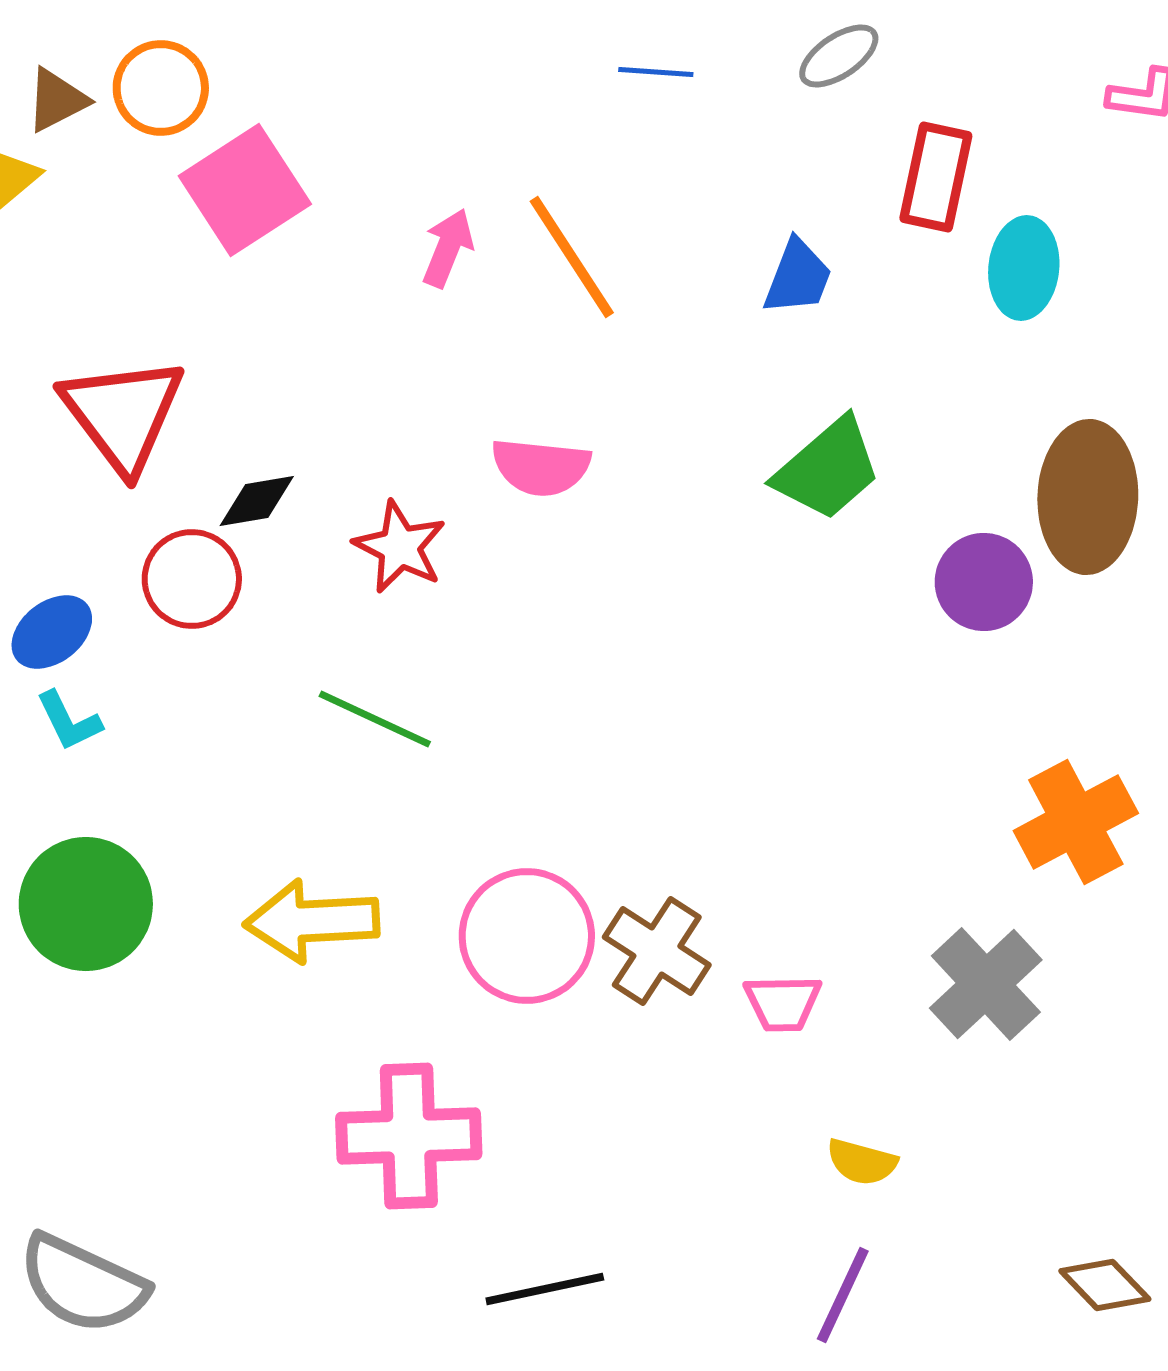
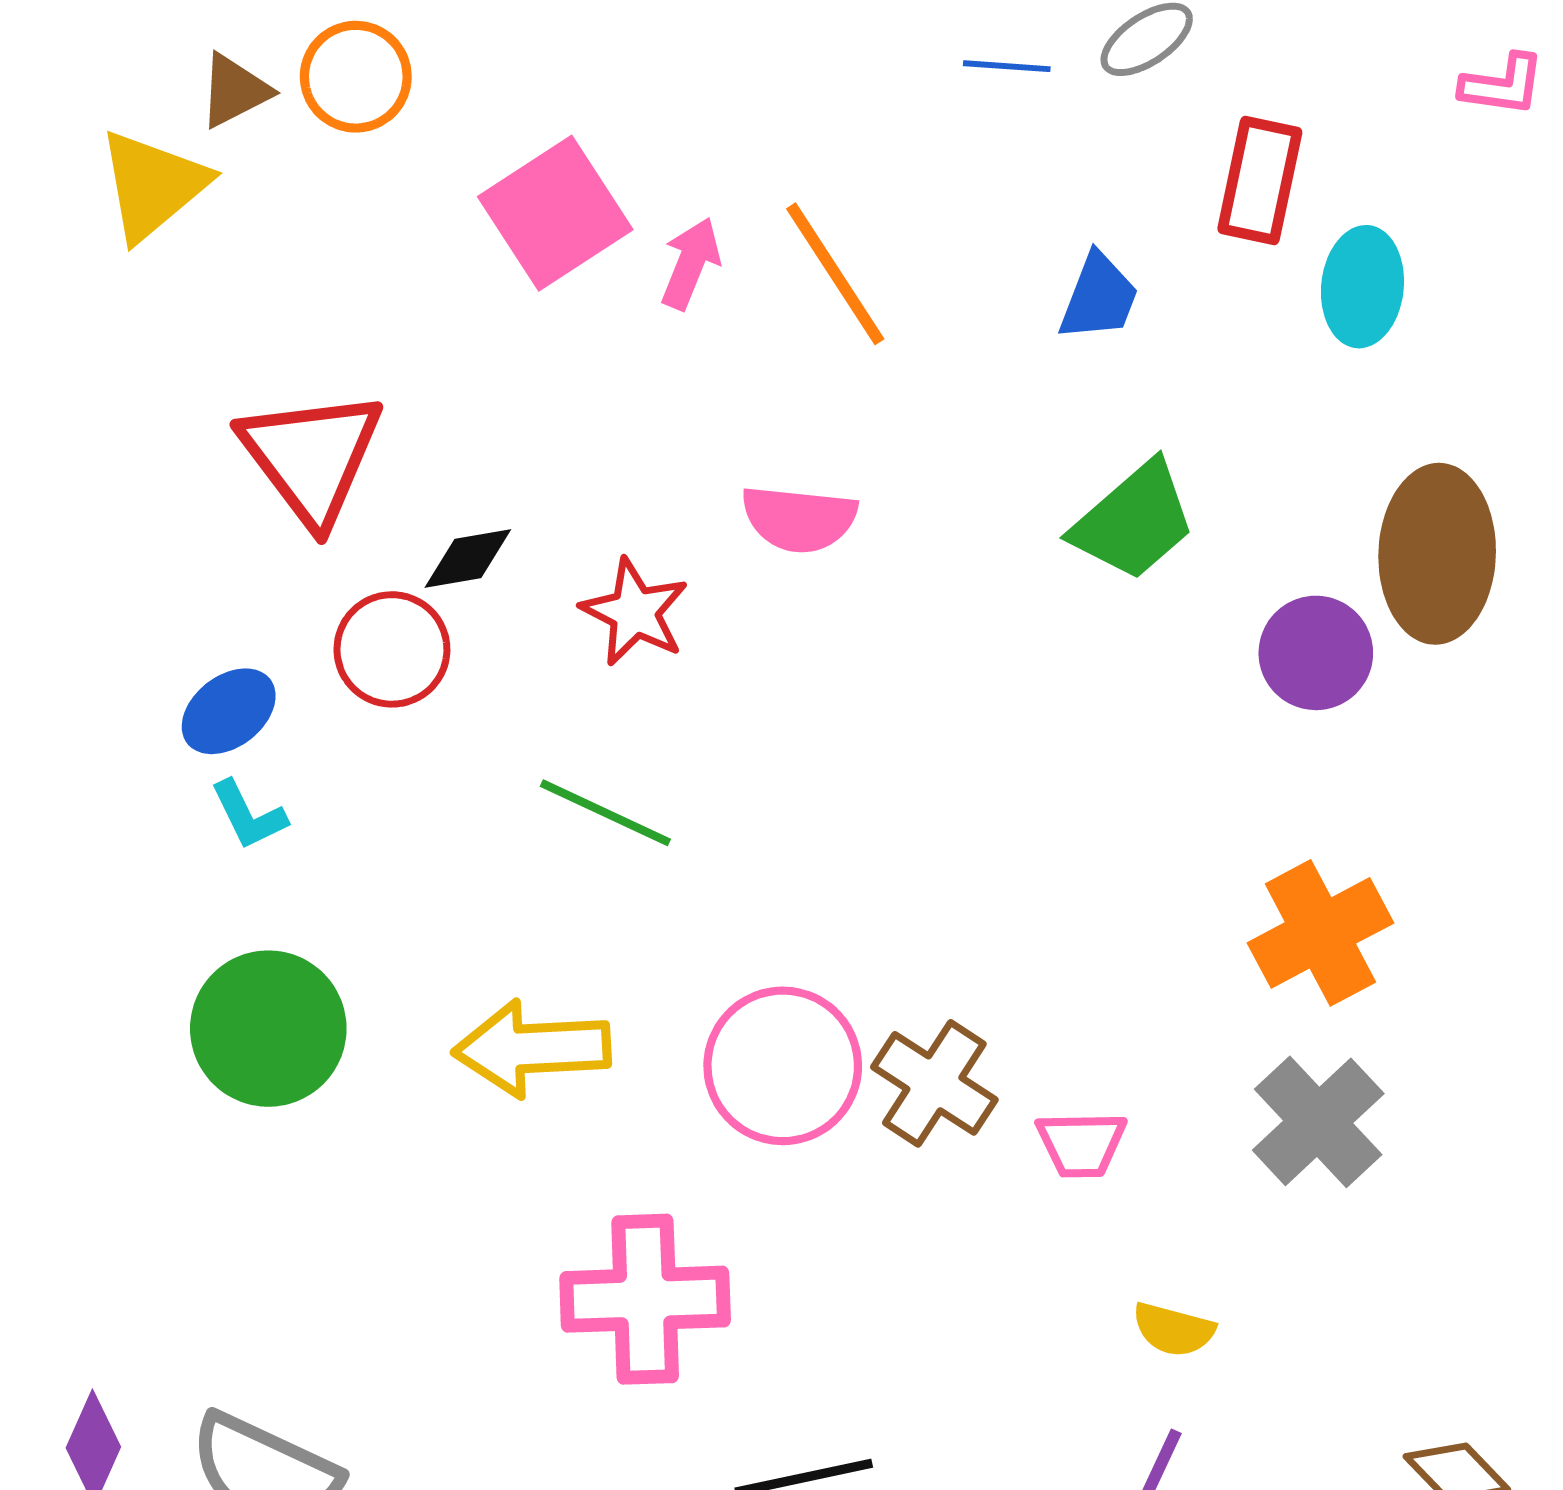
blue line: (656, 72) -> (1007, 66), moved
pink square: (245, 190) -> (555, 213), moved
orange cross: (1076, 822) -> (1320, 933), moved

